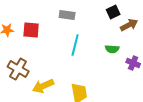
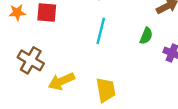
green semicircle: (112, 49) -> (146, 36), turned -72

